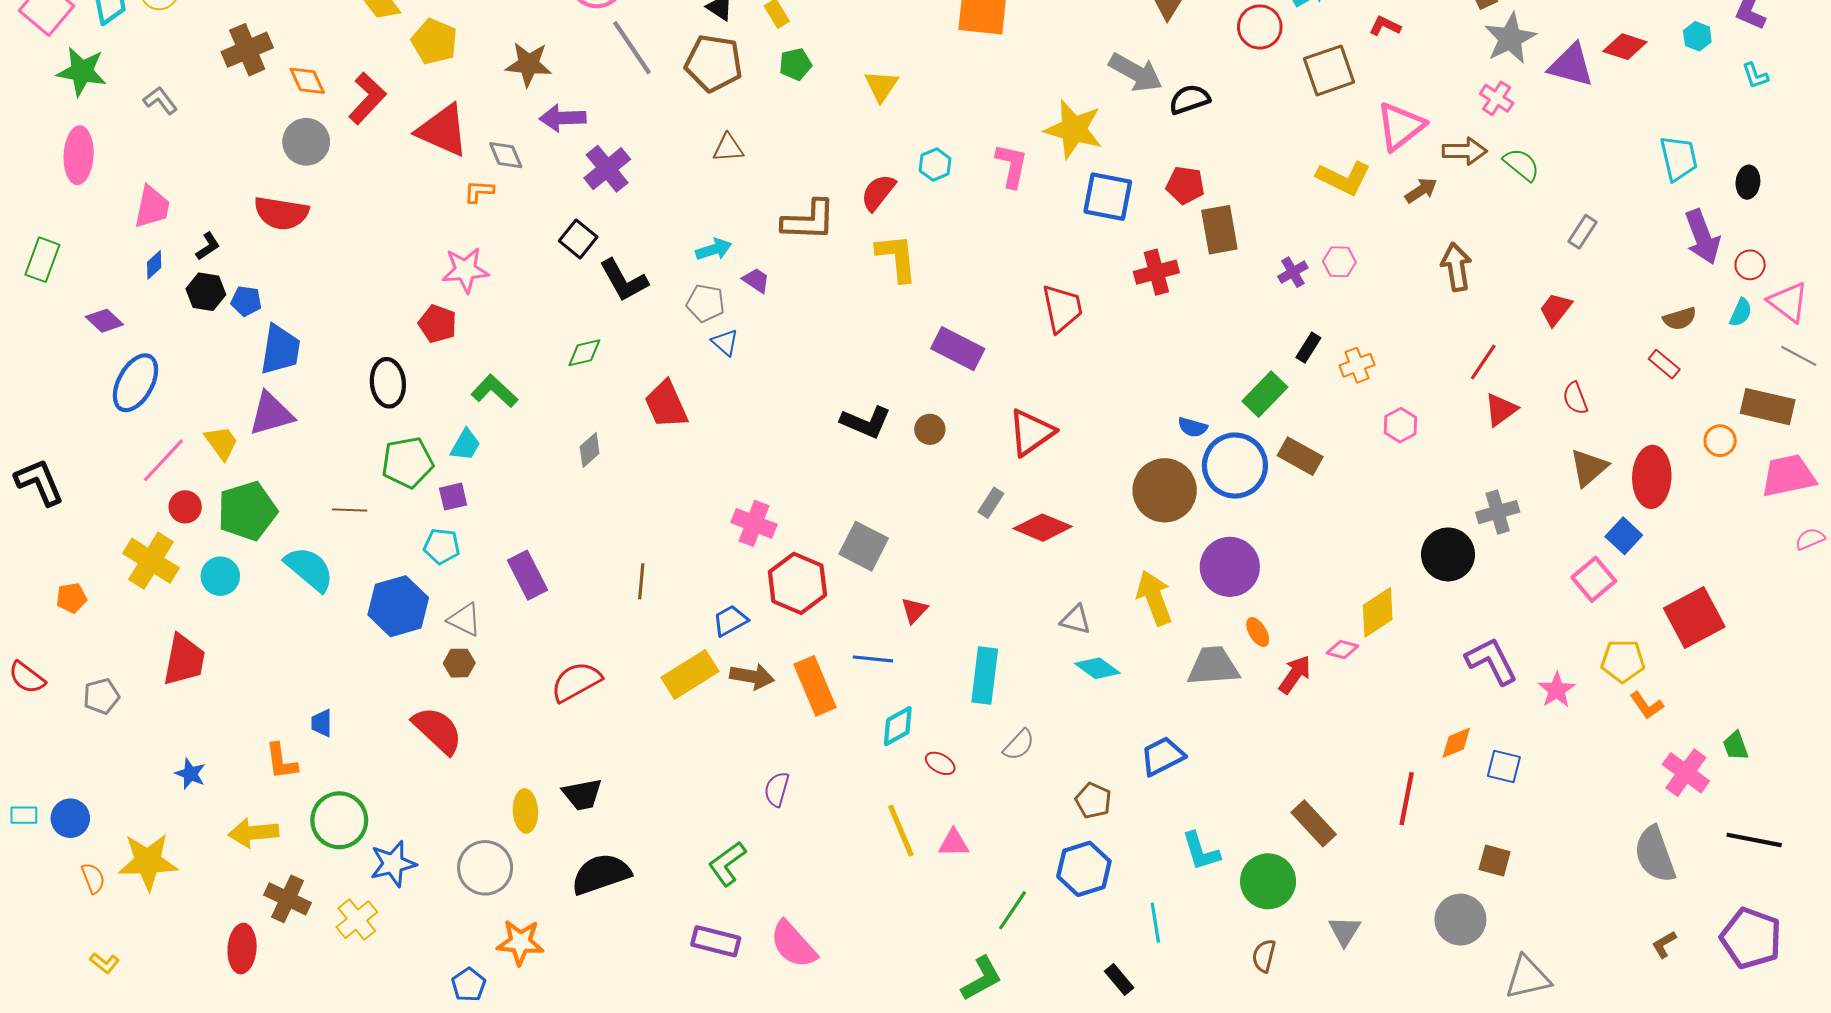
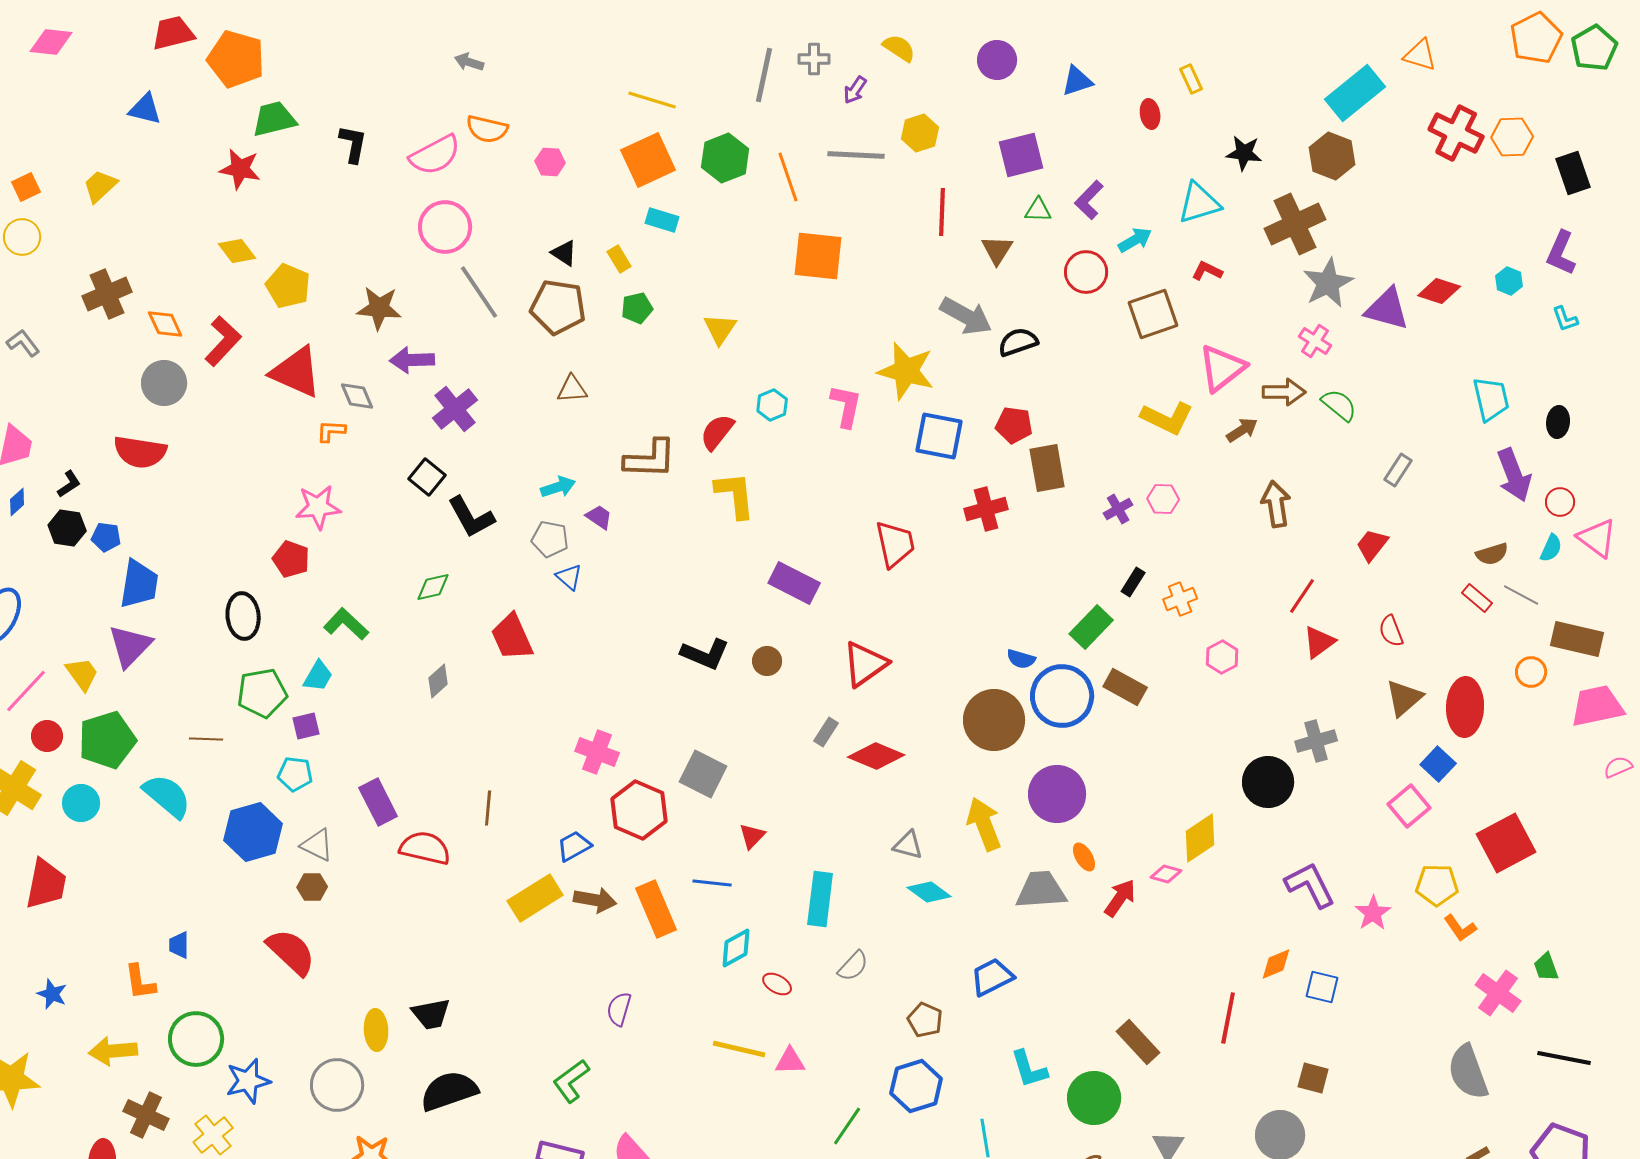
gray line: (1799, 356) -> (1521, 595), moved
purple triangle: (271, 414) -> (130, 646), turned -30
red semicircle: (576, 682) -> (425, 848), moved, turned 42
yellow line: (901, 831) -> (739, 1049), turned -54

